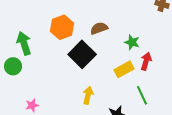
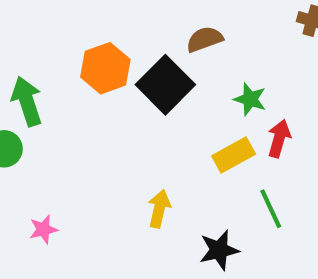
brown semicircle: (99, 28) -> (205, 39), moved
black square: (82, 54) -> (165, 85), moved

